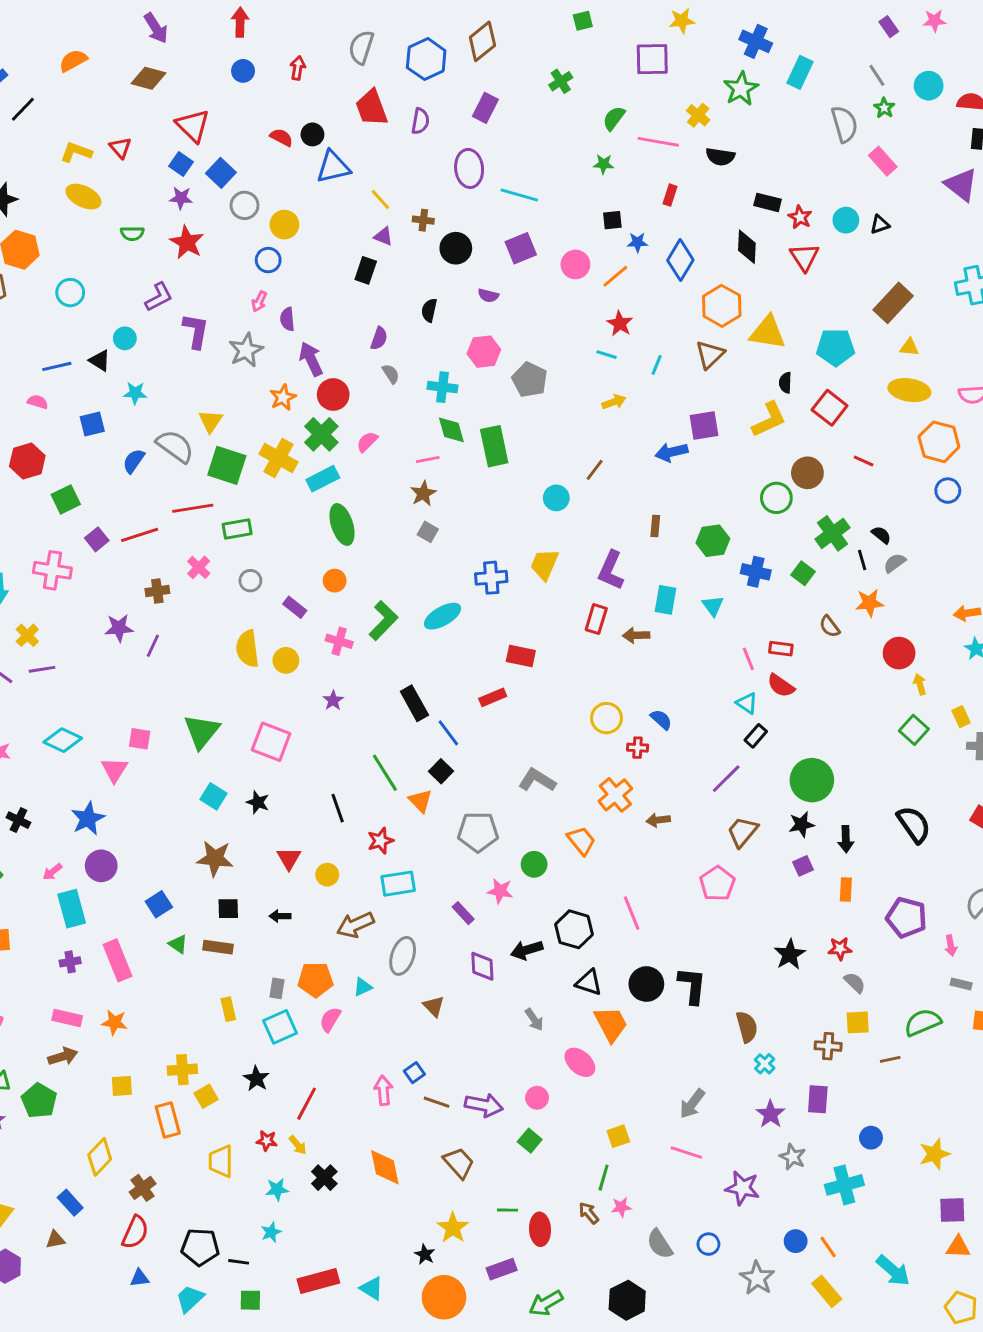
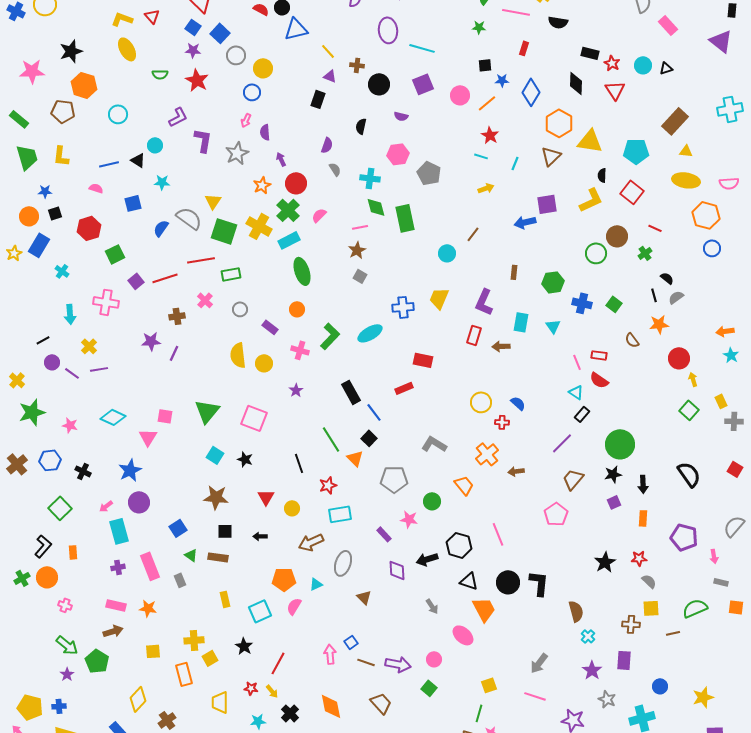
yellow ellipse: (83, 197) -> (127, 49), turned 35
purple arrow: (311, 359) -> (281, 159), size x0.6
green cross: (833, 533) -> (645, 253), moved, size x0.6
gray rectangle: (277, 988) -> (180, 580), moved, turned -32

